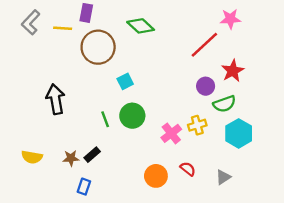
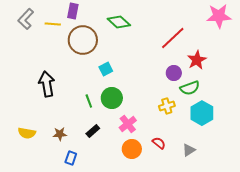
pink star: (230, 19) -> (219, 16), moved, size x1.4
pink cross: (171, 133) -> (128, 124), moved
black rectangle: (92, 155) -> (93, 131), moved

